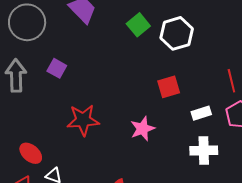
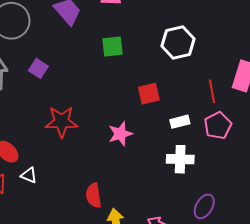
green square: (138, 25) -> (113, 47), moved, turned 30
white hexagon: (177, 33) -> (178, 42), moved

